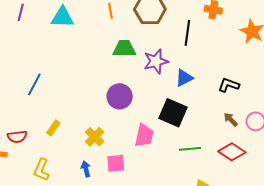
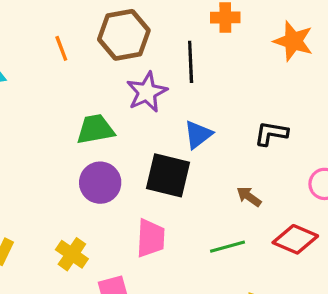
green trapezoid: (124, 49) -> (95, 129), moved
purple star: (156, 61) -> (147, 92), moved
black square: (173, 113) -> (168, 175), moved
brown arrow: (231, 119) -> (249, 197), moved

